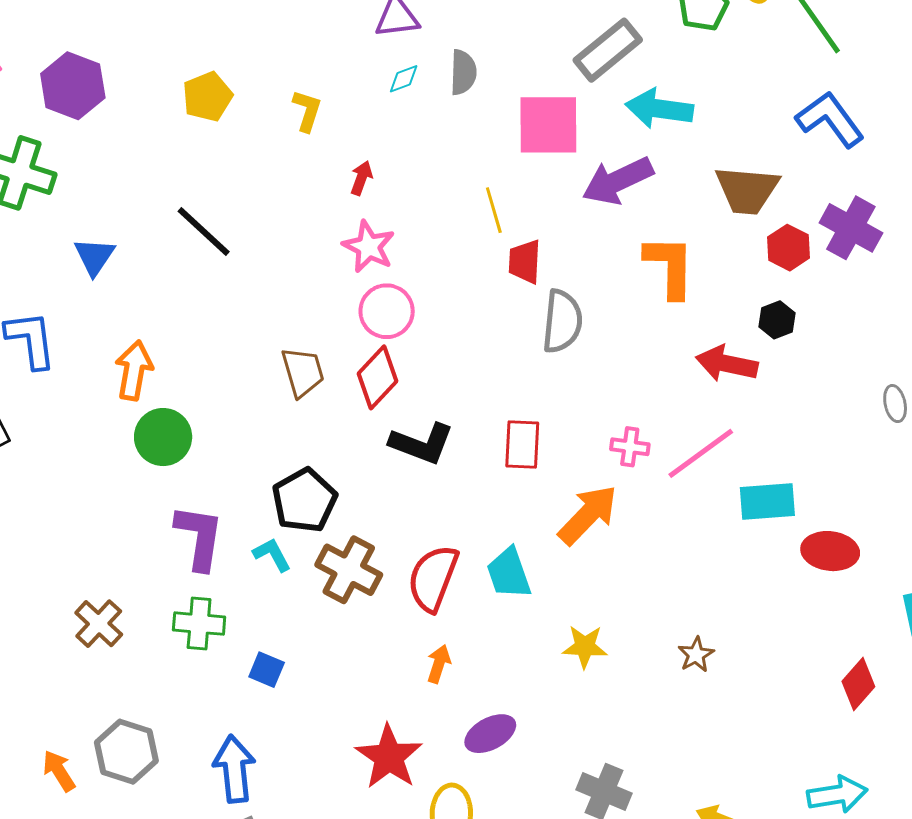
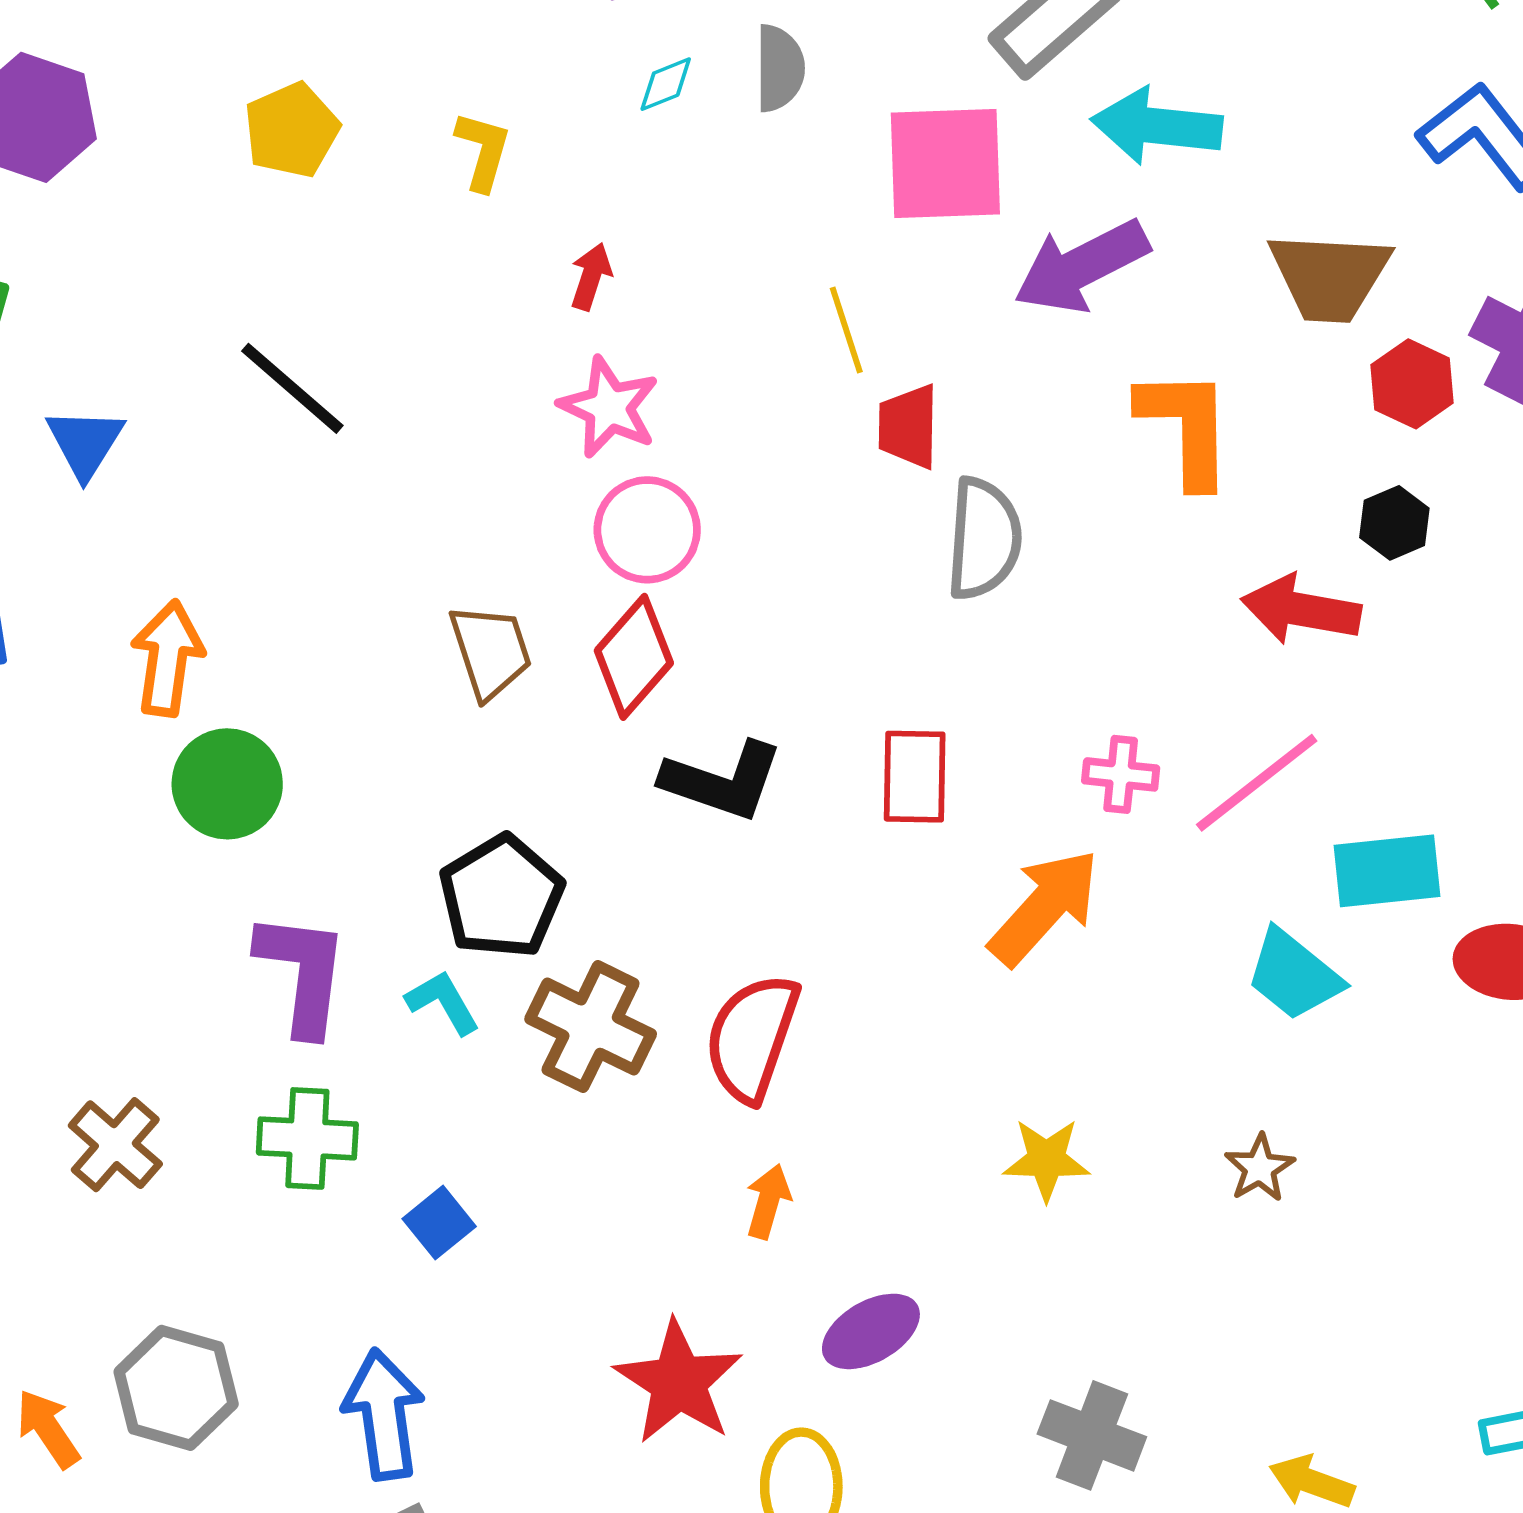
cyan trapezoid: (509, 573) -> (1294, 975), moved, turned -30
blue square: (267, 670) -> (439, 1223), turned 30

